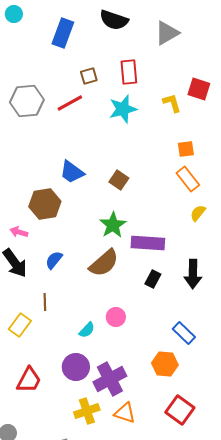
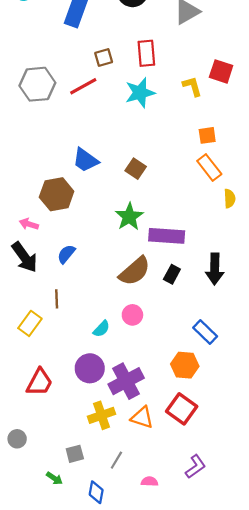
yellow semicircle: (198, 213) -> (230, 198), moved, turned 138
brown semicircle: (104, 263) -> (135, 271), moved
red square: (180, 410) -> (182, 409), moved

